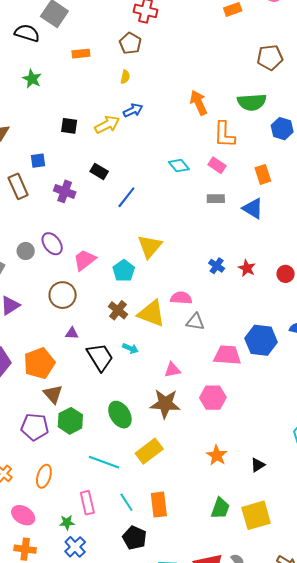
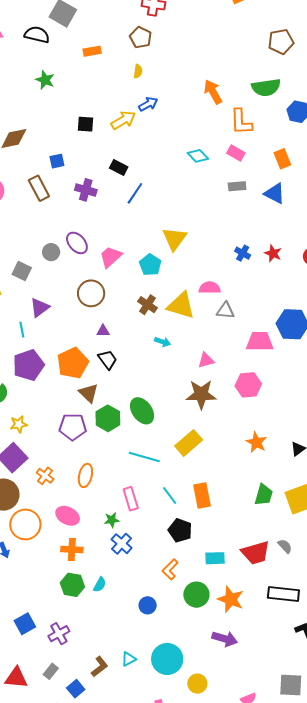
blue line: (126, 197) -> (135, 193), moved
black trapezoid: (100, 357) -> (108, 360), moved, size x0.7
green ellipse: (120, 415) -> (142, 411), moved

